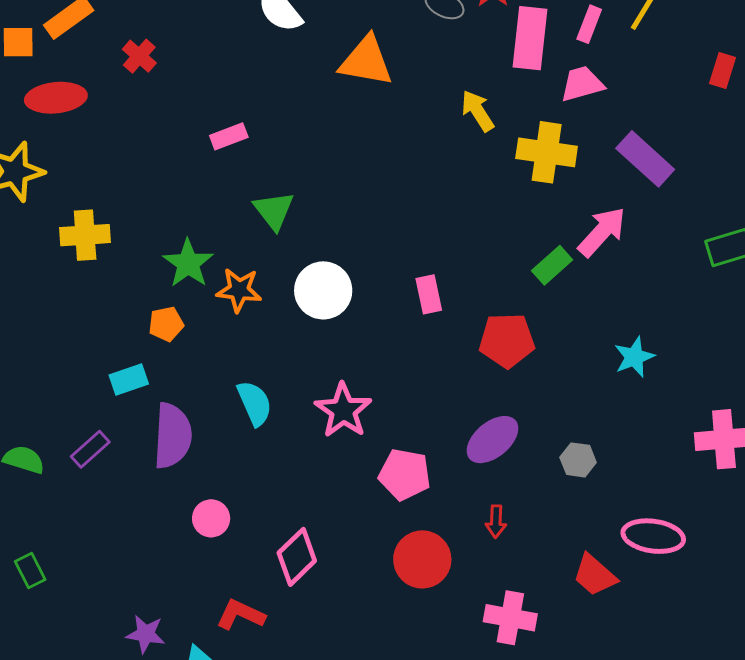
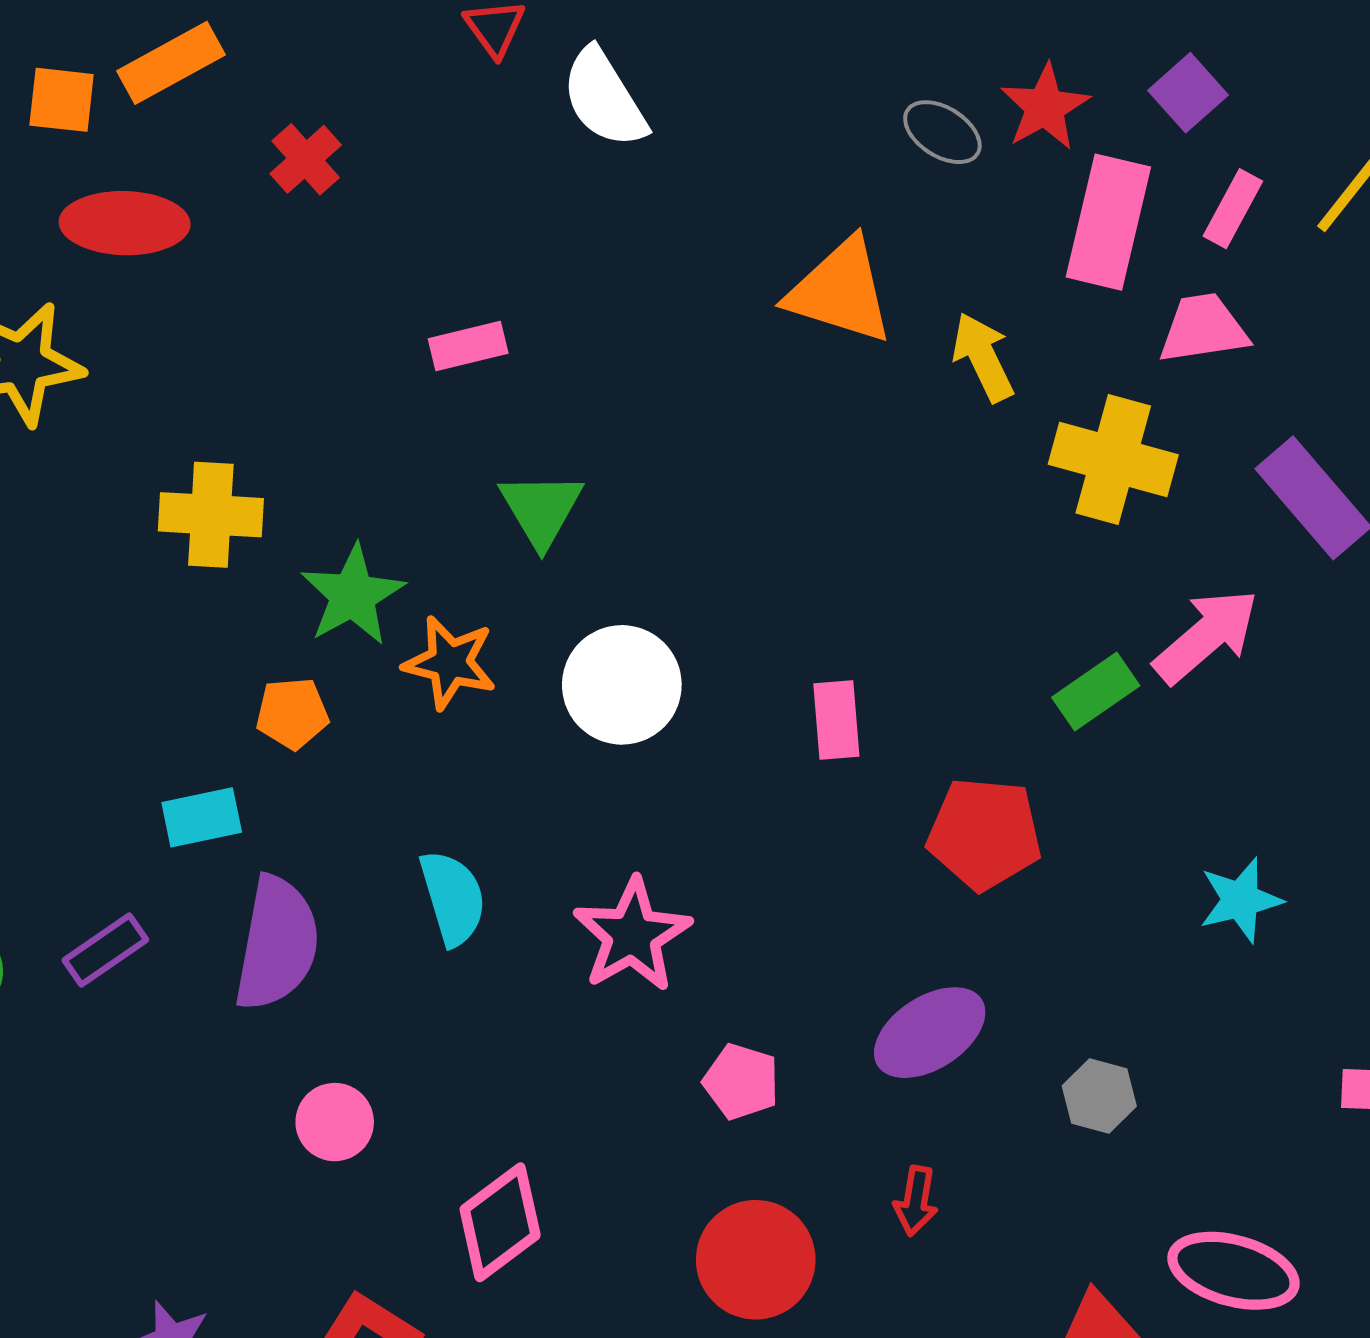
orange triangle: (366, 61) -> (840, 291), moved
yellow cross: (85, 235) -> (211, 515), moved
pink pentagon: (405, 474) -> (741, 1082), size x0.7

